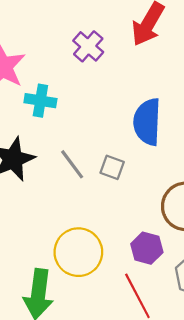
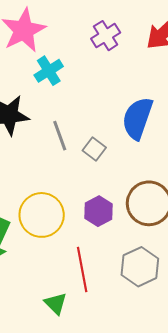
cyan cross: (40, 101) -> (49, 71), turned 32
purple hexagon: (147, 248) -> (99, 211), moved

